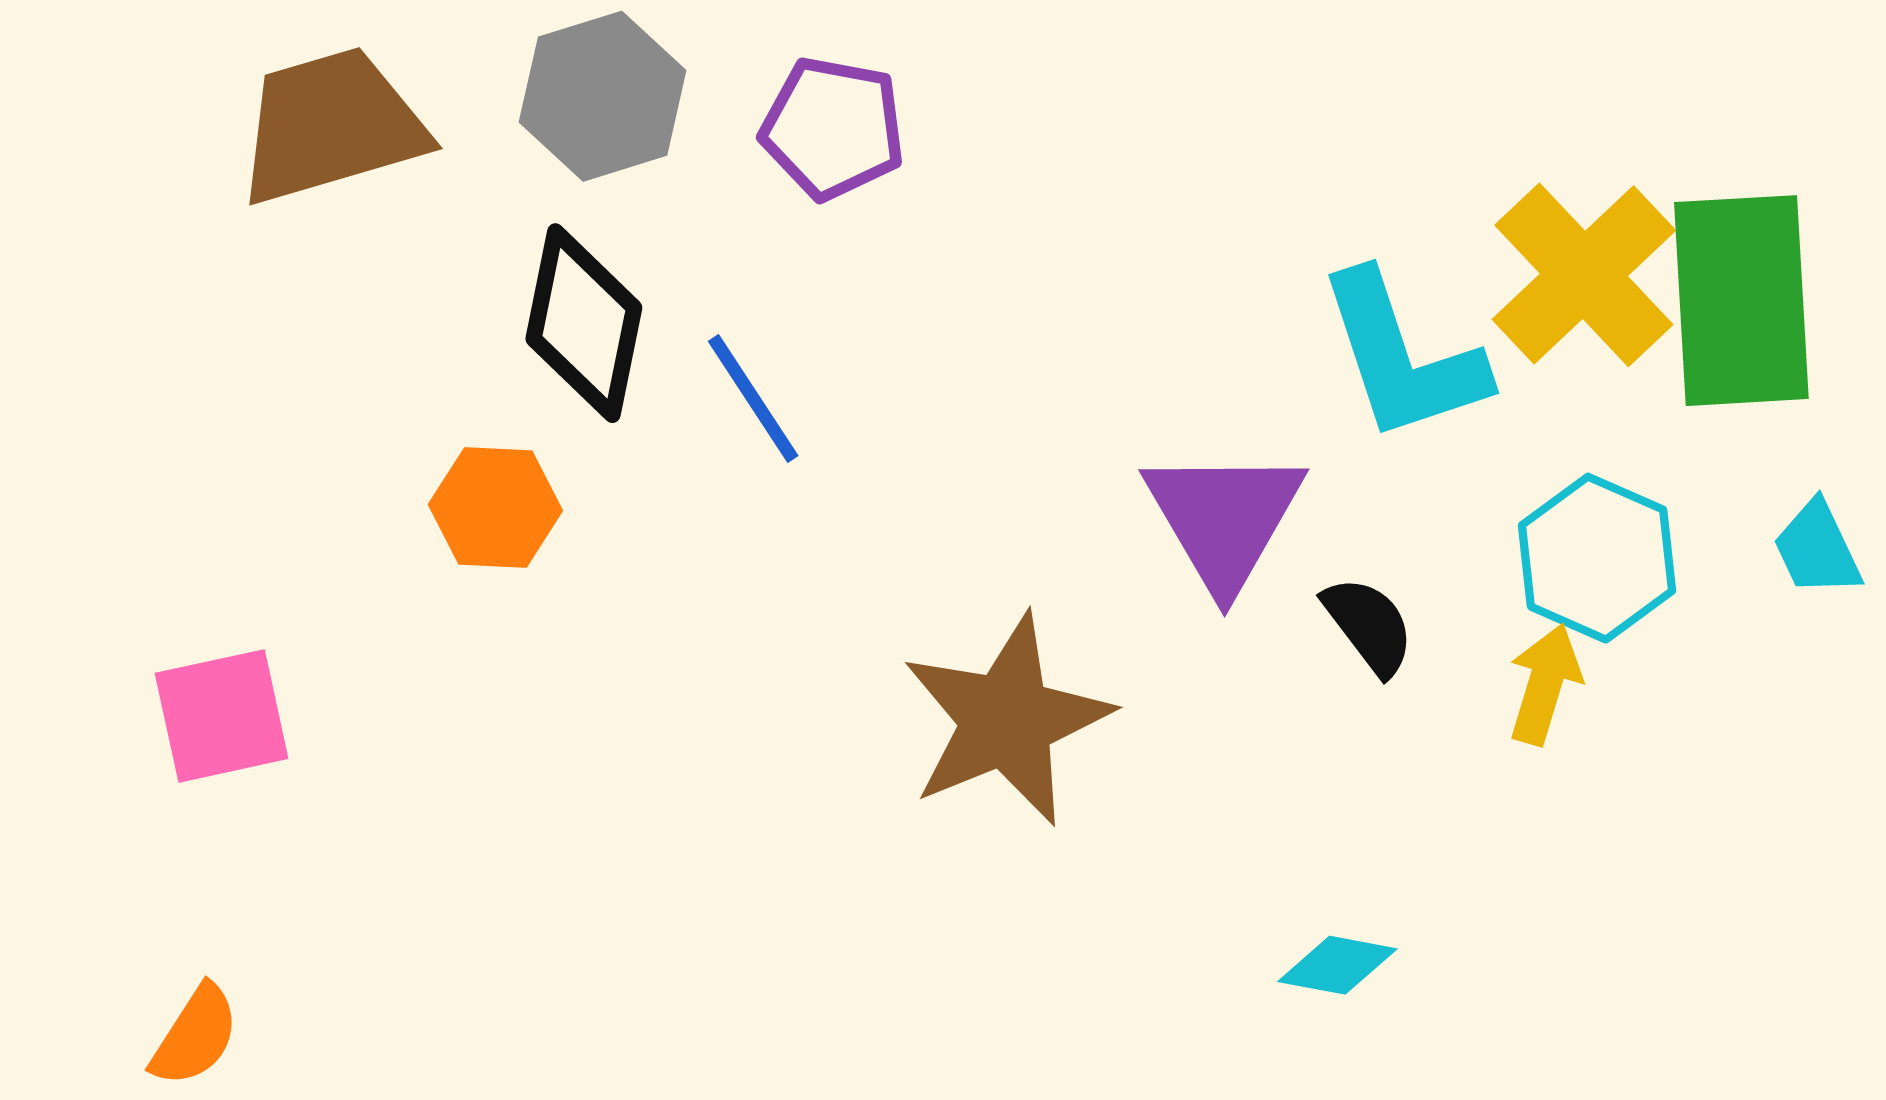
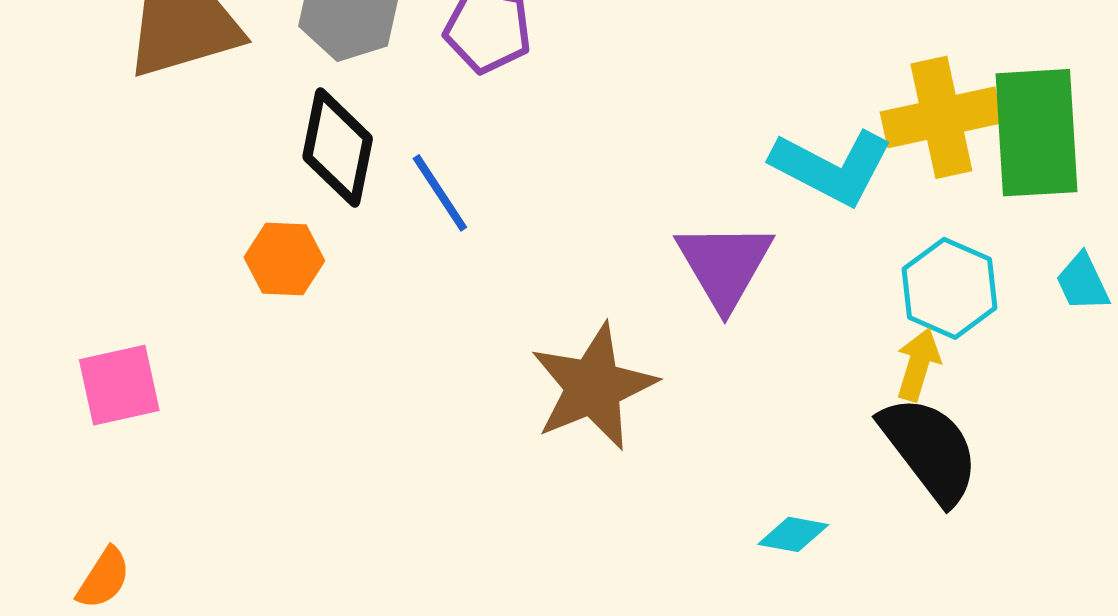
yellow cross: (1584, 275) -> (941, 117), turned 31
cyan L-shape: (1402, 357) -> (832, 167), turned -44
black semicircle: (1369, 625) -> (930, 449), moved, size x1.8

